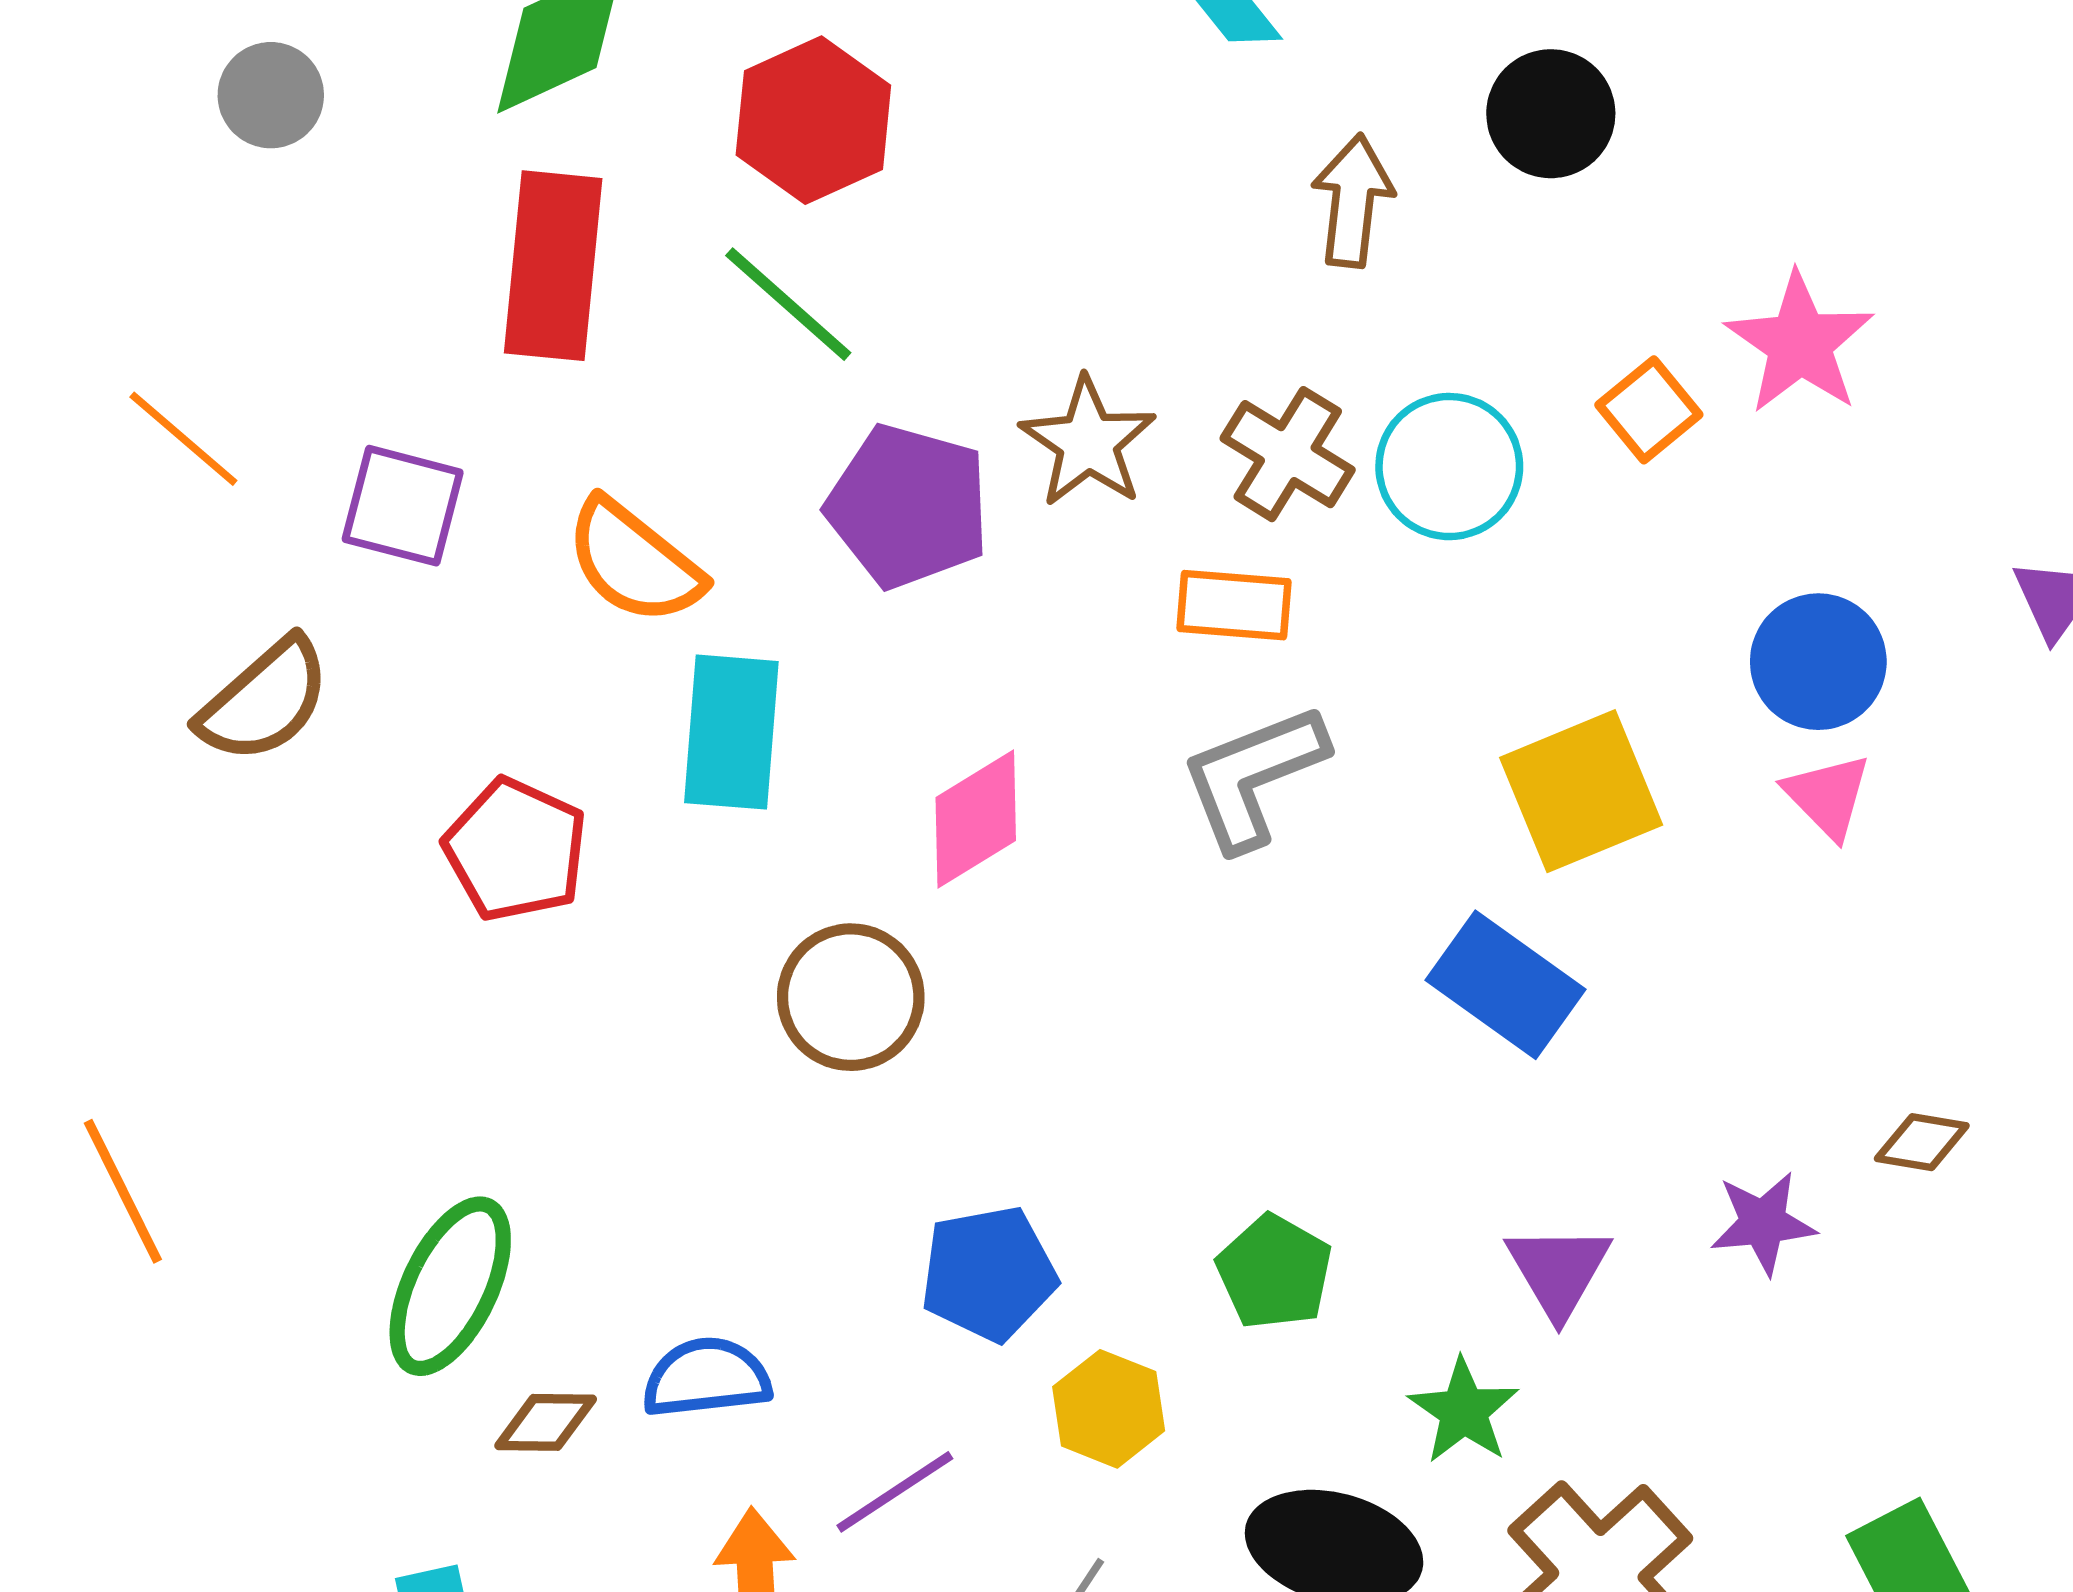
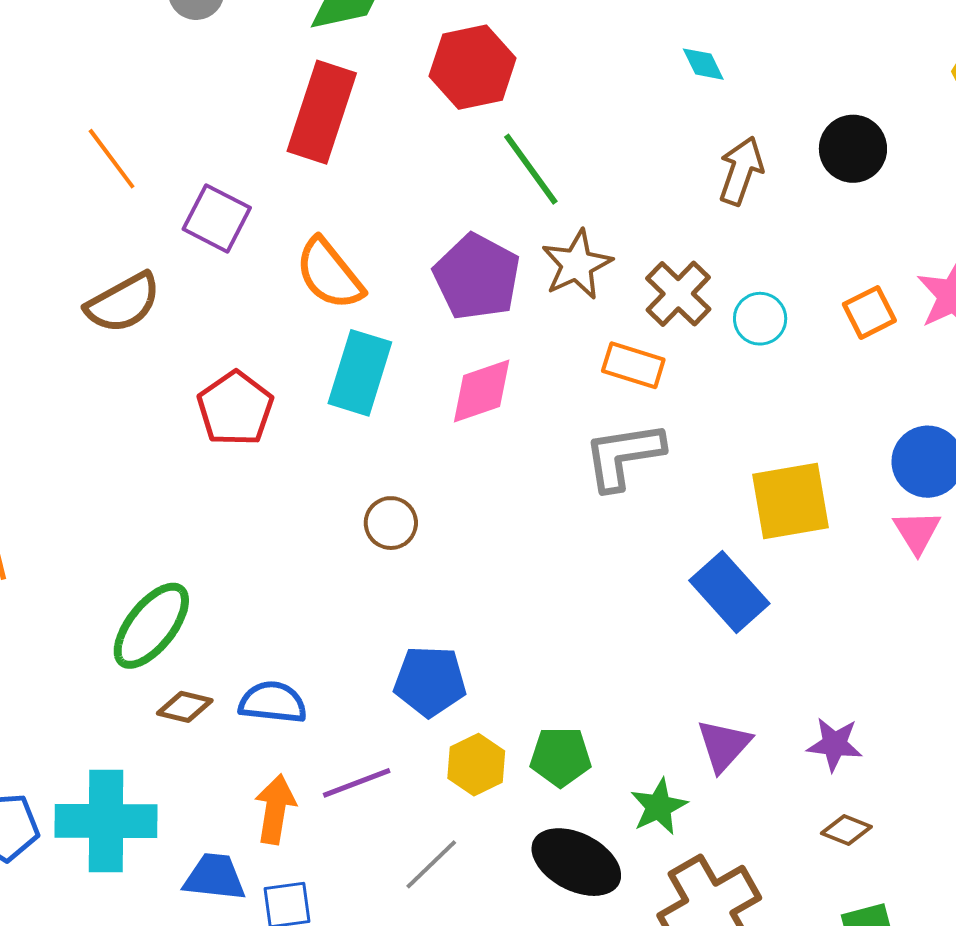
green line: (788, 304) -> (531, 169), moved
cyan circle: (1449, 467) -> (760, 319), size x0.7
pink diamond: (976, 819) -> (482, 391), moved
brown circle: (851, 997) -> (391, 523), size x0.7
brown diamond: (1922, 1142) -> (846, 830), moved
green pentagon: (1274, 1272) -> (561, 757), moved, turned 30

